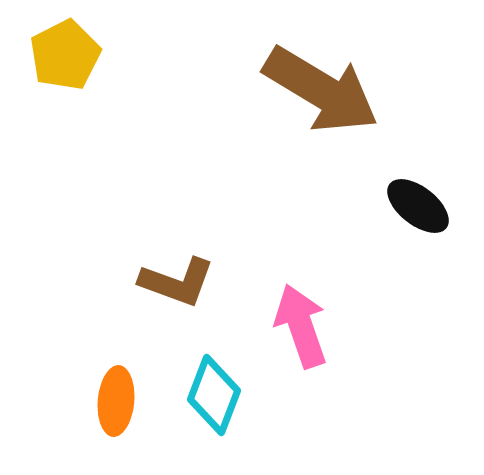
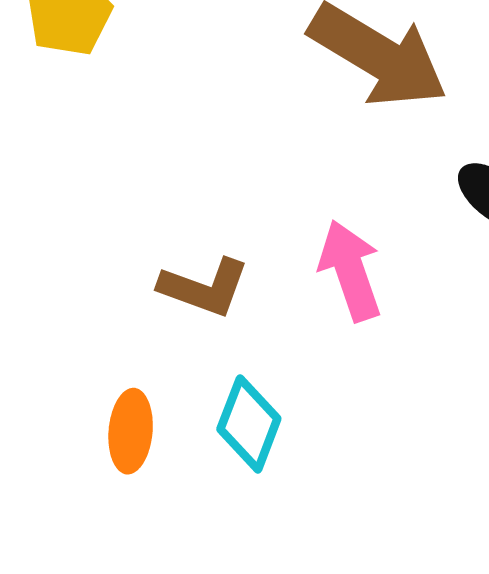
pink arrow: (301, 326) -> (350, 271), moved

